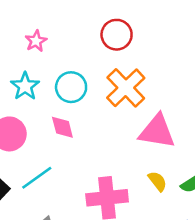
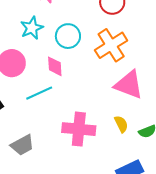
cyan line: (37, 178) -> (39, 93), moved

